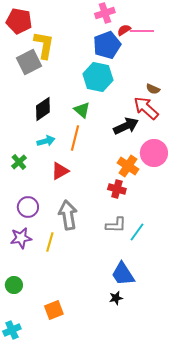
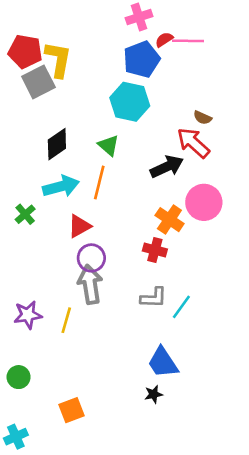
red pentagon: (19, 21) -> (25, 51), moved
cyan arrow: (46, 141) -> (61, 186), size x1.5
purple circle: (28, 207) -> (91, 258), moved

